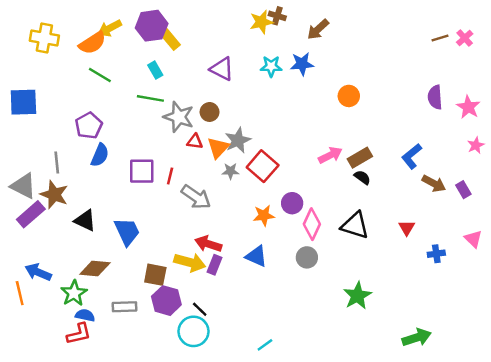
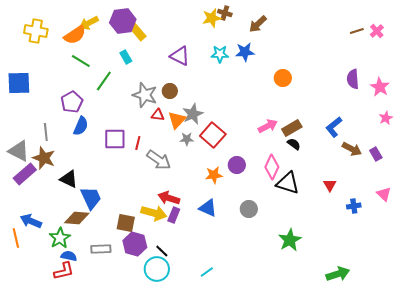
green line: (150, 98) -> (104, 81), moved, turned -65
pink diamond: (312, 224) -> (272, 167), moved
blue trapezoid: (127, 232) -> (91, 198), moved
cyan line: (265, 345) -> (207, 272), moved

